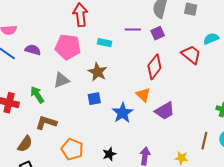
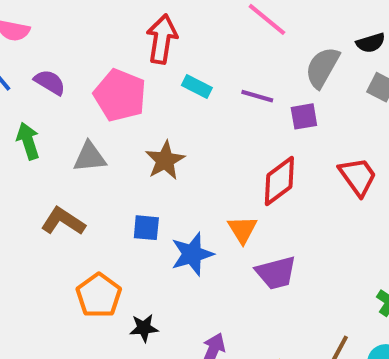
cyan rectangle: (105, 43) -> (197, 86), moved
green arrow: (37, 95) -> (28, 141), moved
blue square: (94, 99) -> (146, 228), moved
brown L-shape: (46, 123) -> (63, 221), moved
orange pentagon: (72, 149) -> (99, 296), moved

